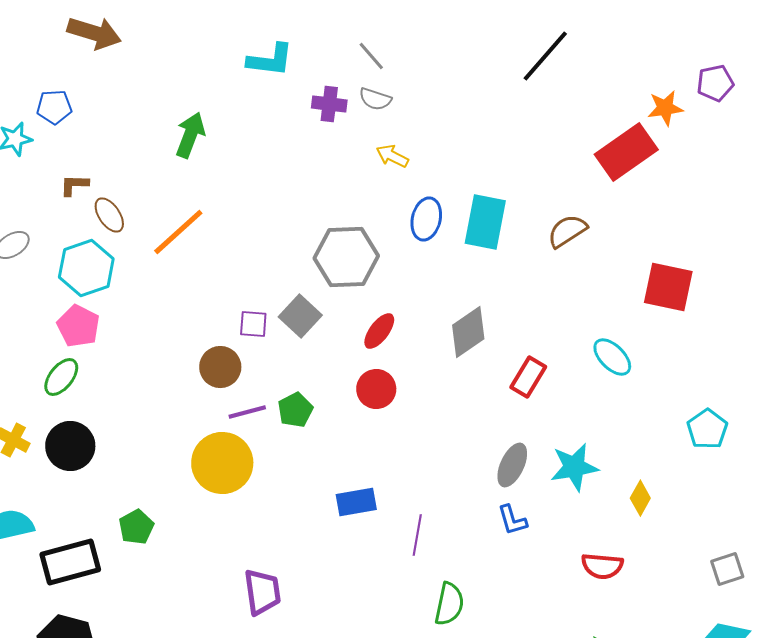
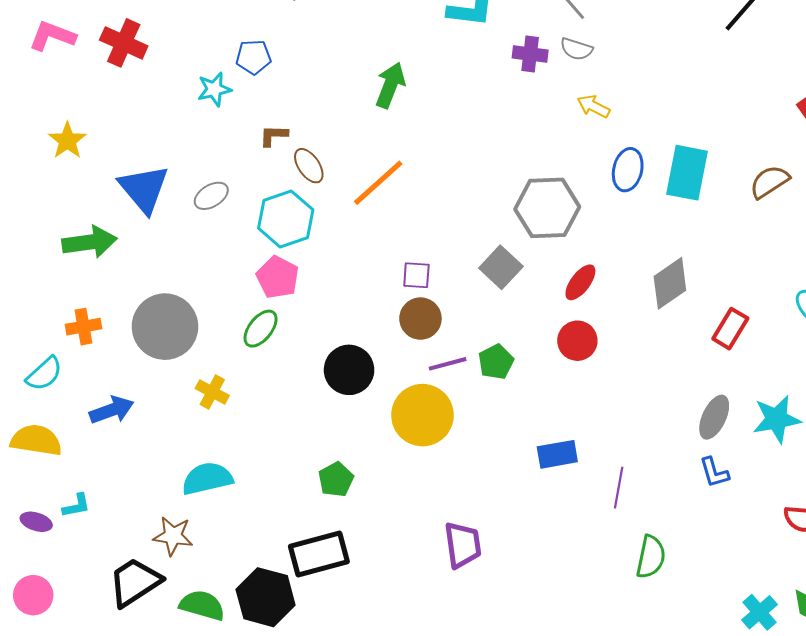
purple square: (253, 324) -> (416, 275), moved
black circle: (70, 446) -> (349, 370), moved
black rectangle: (70, 562) -> (319, 554), moved

